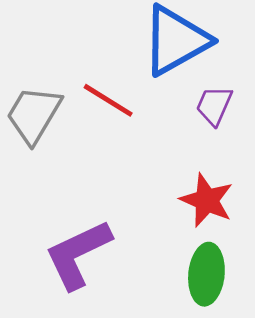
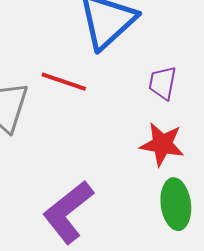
purple trapezoid: (214, 105) -> (162, 83), moved

